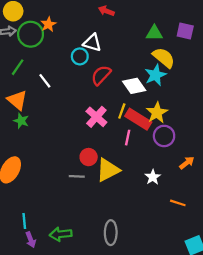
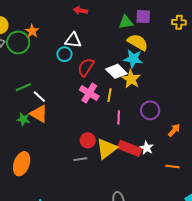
purple square: (185, 31) -> (143, 17), moved
green line: (18, 67) -> (23, 87), moved, turned 42
cyan star: (155, 75) -> (133, 59), turned -30
white line: (45, 81) -> (39, 97), moved
orange triangle: (17, 100) -> (39, 114), moved
yellow star: (157, 113) -> (131, 79), moved
pink cross: (96, 117) -> (89, 93), moved
red rectangle: (138, 119) -> (130, 148), moved

